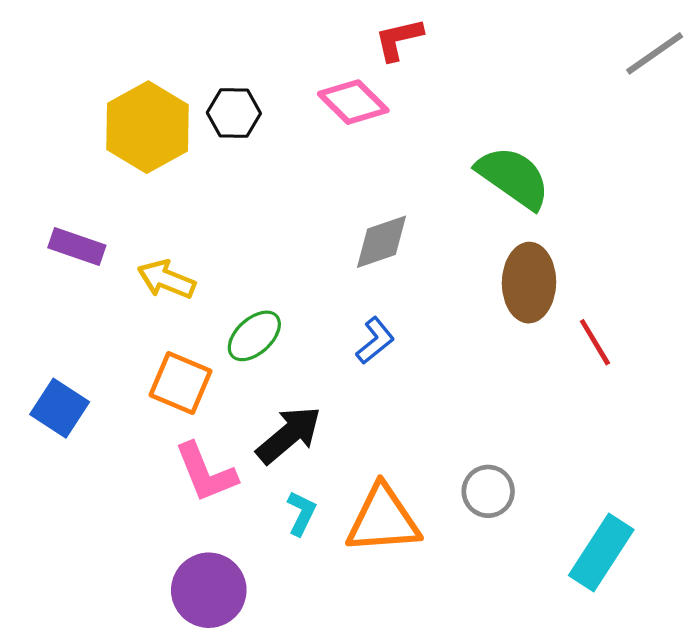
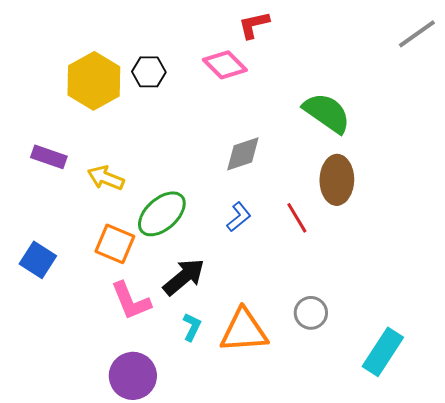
green ellipse: (254, 336) -> (162, 214), size x1.4
red line: (595, 342) -> (297, 218), moved

